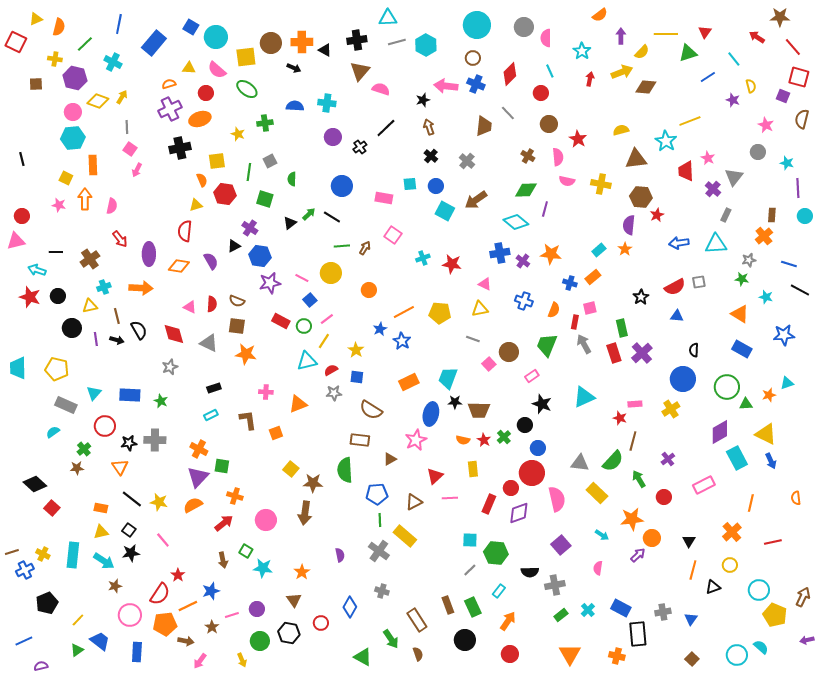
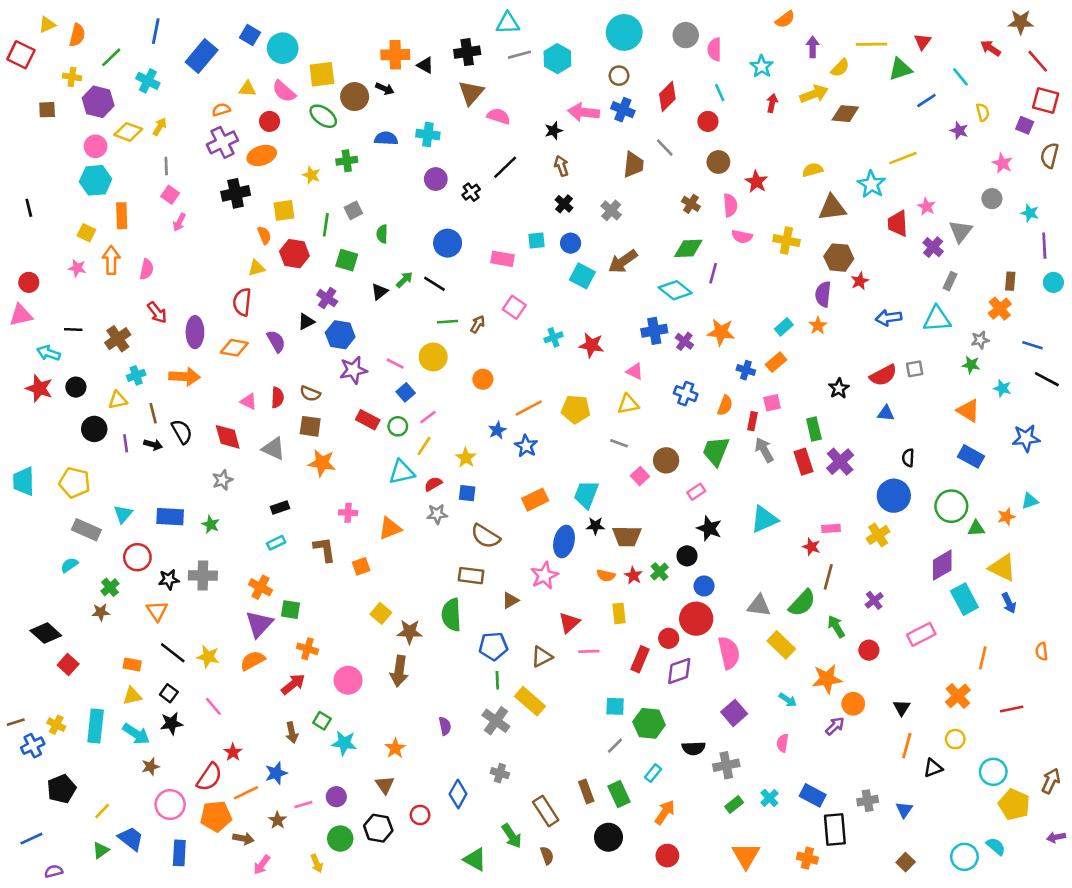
brown circle: (271, 43) -> (355, 97), moved

